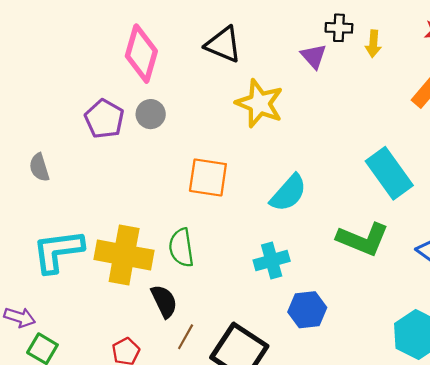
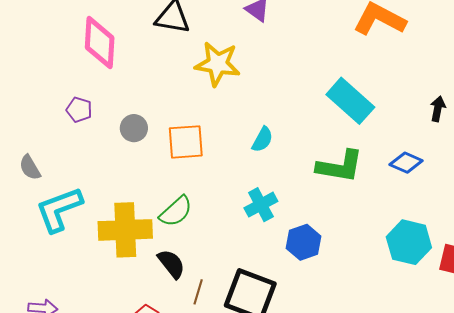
gray circle: (151, 114) -> (134, 128), moved
purple pentagon: (104, 119) -> (79, 110), size x0.7
cyan semicircle: (288, 193) -> (262, 140), size x0.7
green semicircle: (181, 248) -> (176, 211), turned -111
cyan L-shape: (58, 251) -> (59, 209), moved

